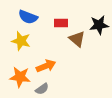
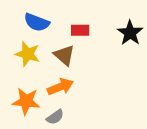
black star: (99, 25) -> (130, 33), turned -30
brown triangle: (77, 39) -> (64, 55), moved

